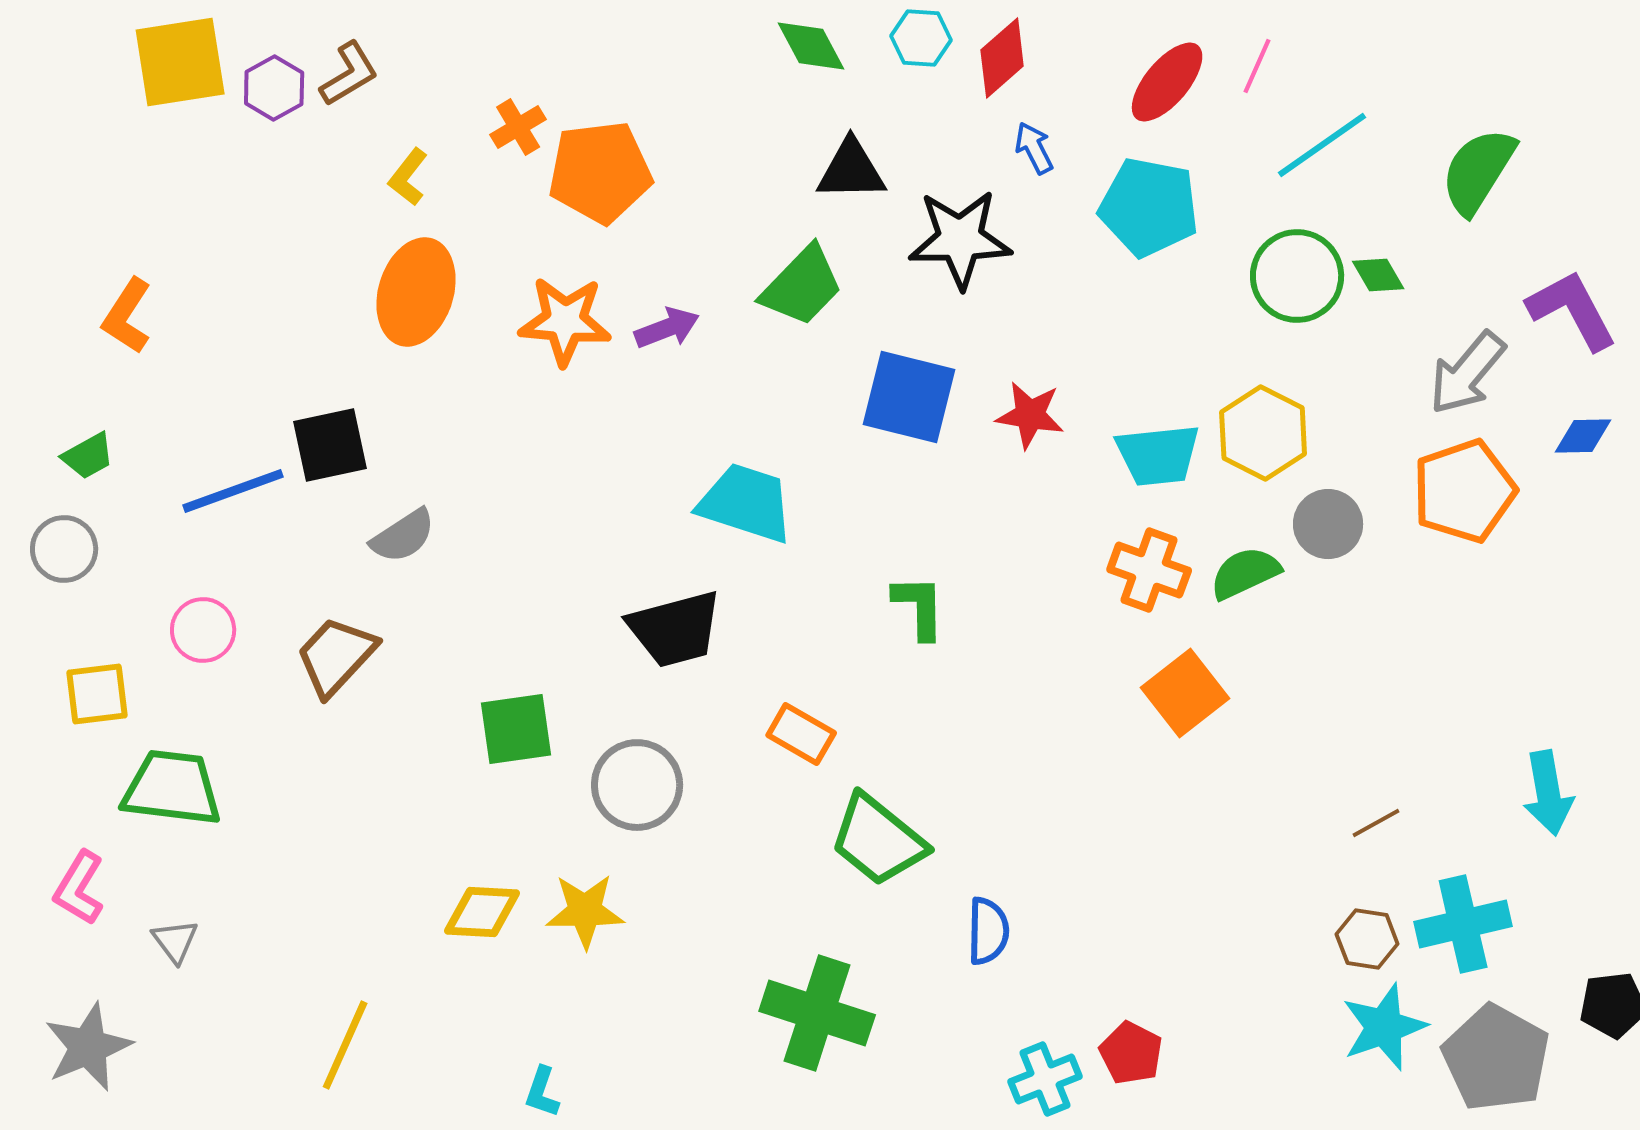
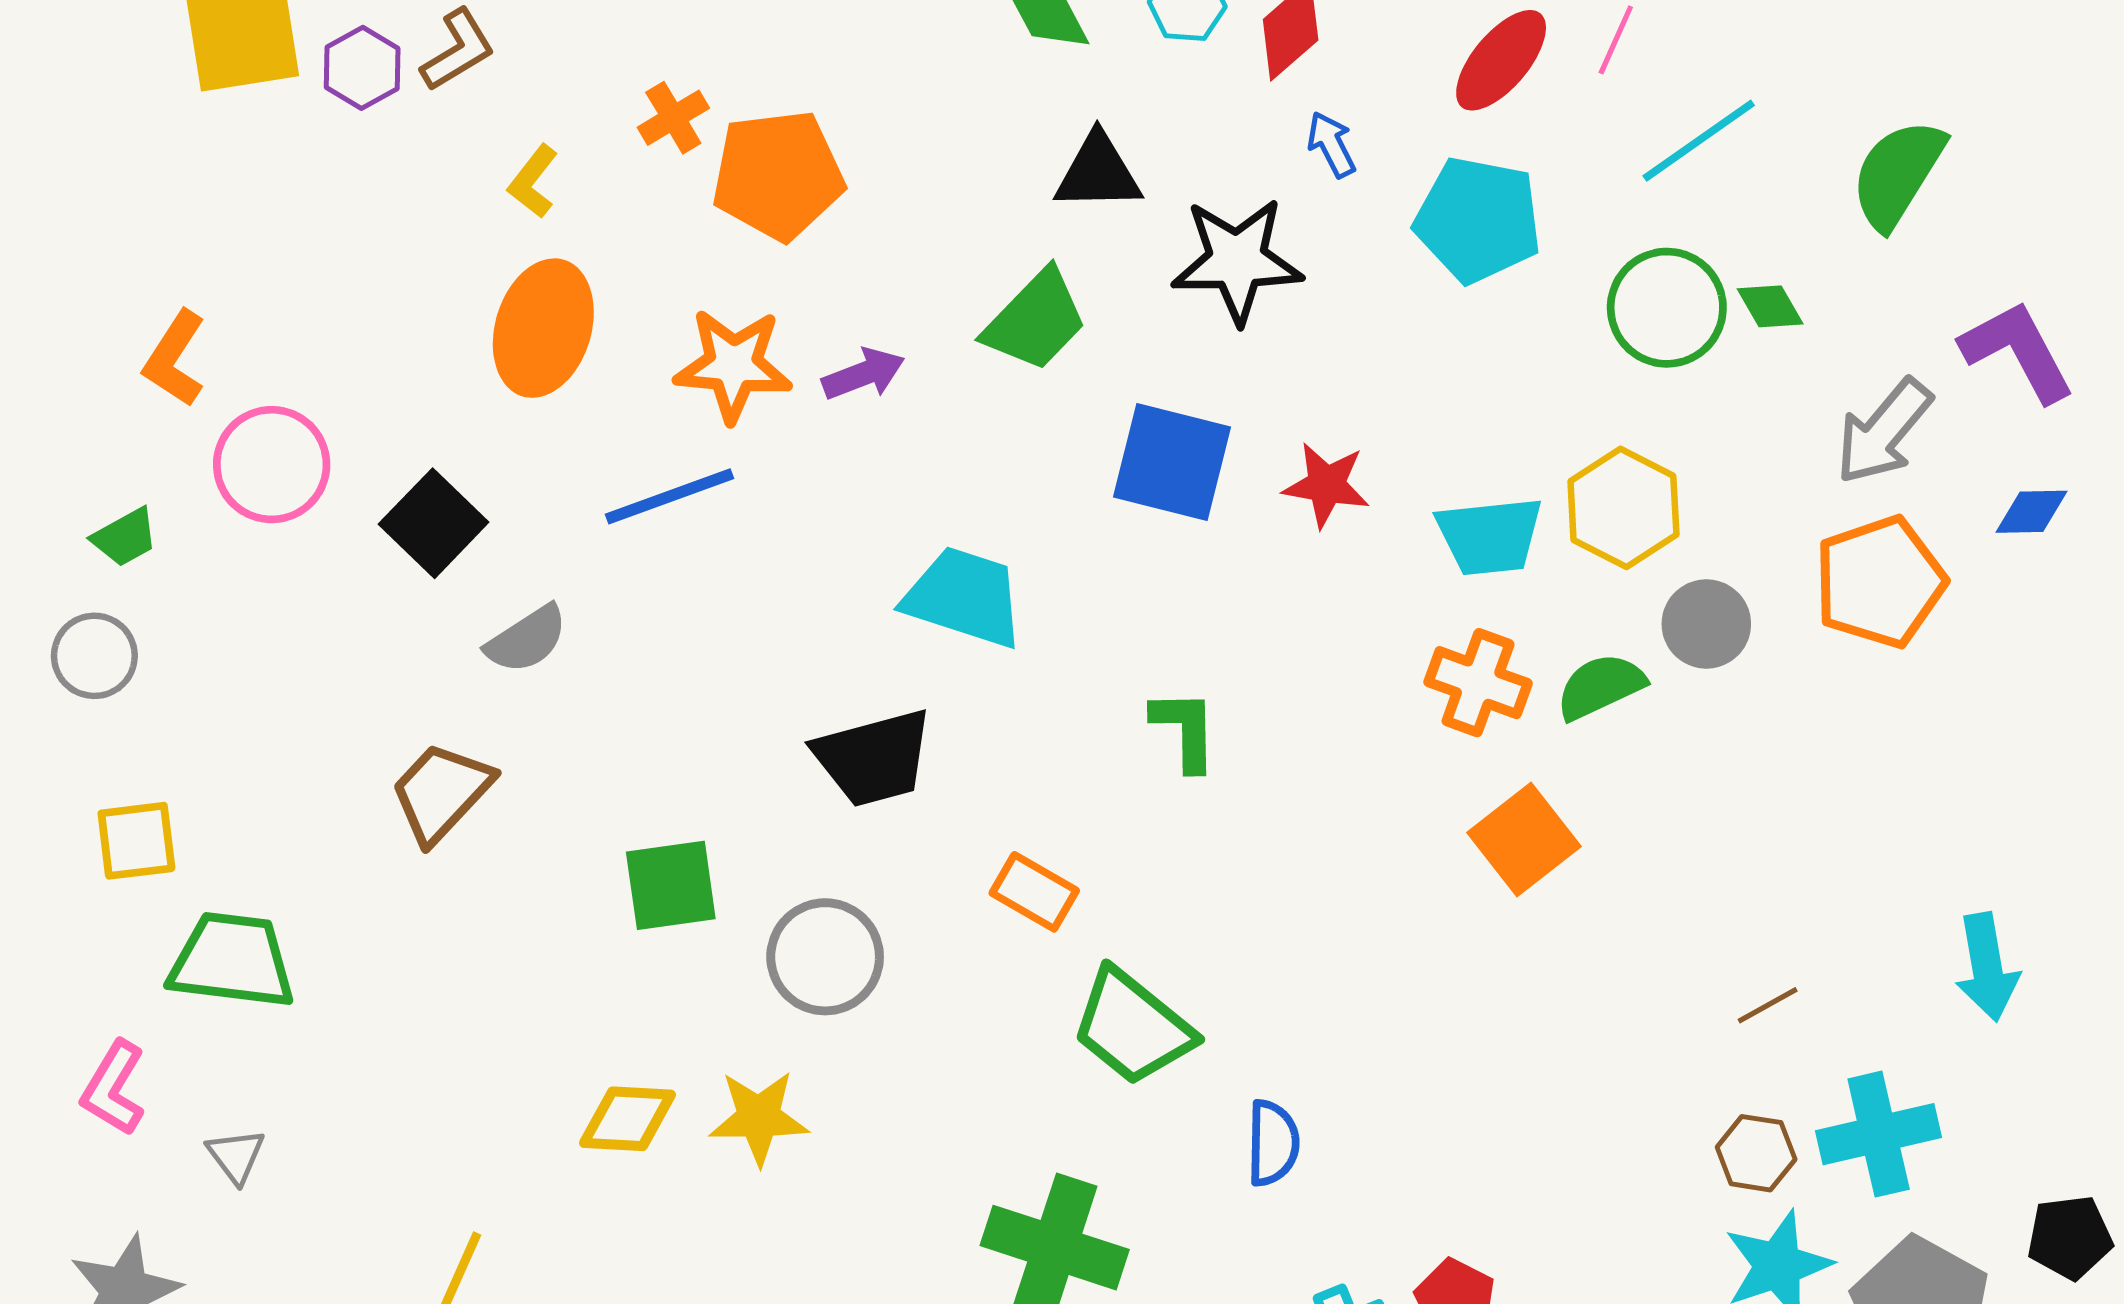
black square: (330, 445) -> (434, 523), turned -34
blue line: (233, 491) -> (670, 496), moved
pink circle: (203, 630) -> (272, 465), moved, size x1.4

